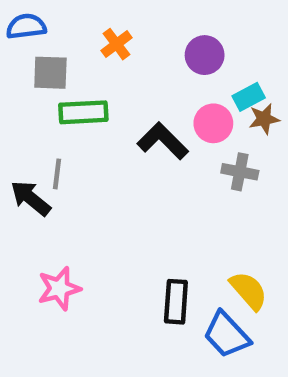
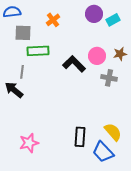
purple circle: (205, 55) -> (94, 14), moved
cyan rectangle: (249, 97) -> (113, 20), moved
gray line: (57, 174) -> (22, 72), moved
pink star: (59, 288) -> (29, 143), moved

